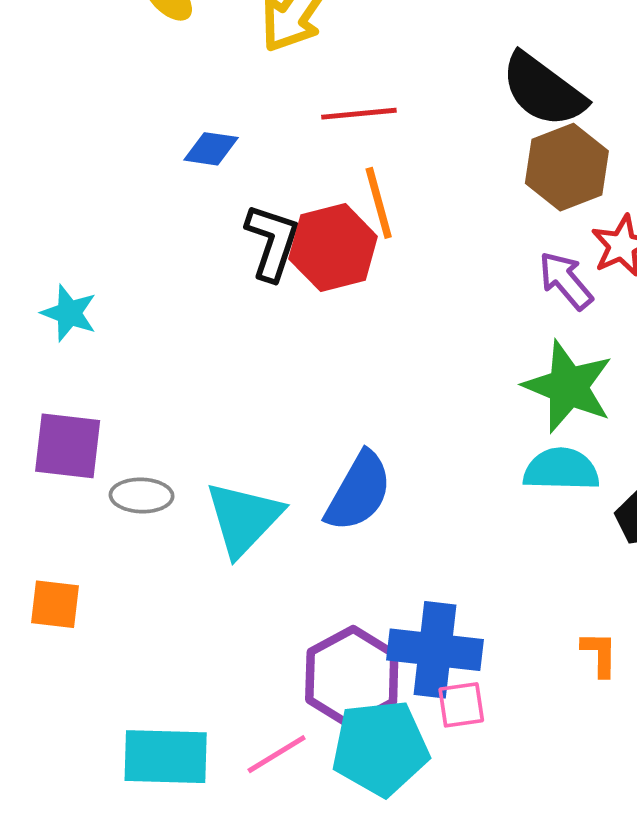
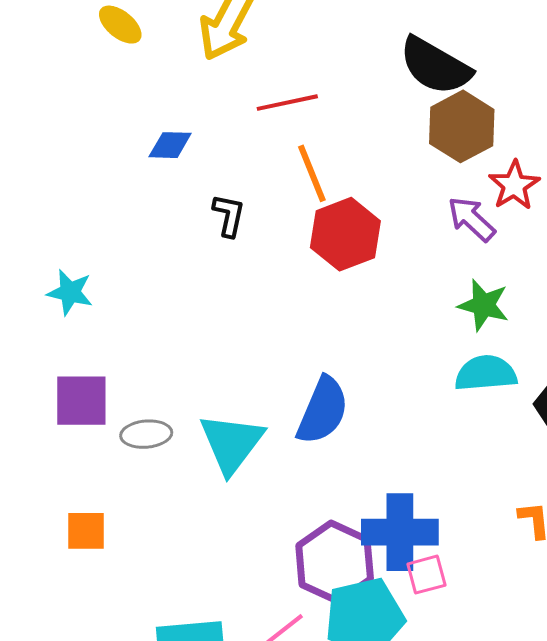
black L-shape: (272, 242) -> (229, 215), size x0.7
red hexagon: (333, 248) -> (345, 234), moved
green star: (568, 387) -> (484, 305), size x0.7

